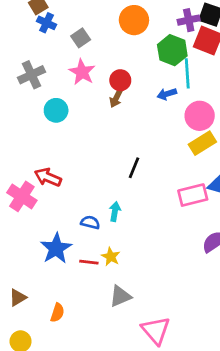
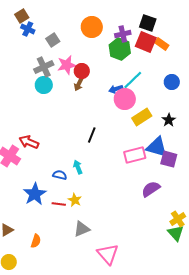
purple cross: (189, 20) -> (123, 34), moved
pink star: (82, 72) -> (67, 65), moved, turned 30
cyan line: (187, 73) -> (133, 80), moved, turned 50
gray cross: (31, 75) -> (44, 67), moved
blue arrow: (167, 94) -> (116, 89), moved
cyan circle: (56, 110) -> (44, 85), moved
pink circle: (200, 116) -> (125, 99), moved
cyan arrow: (115, 211) -> (78, 167), turned -32

